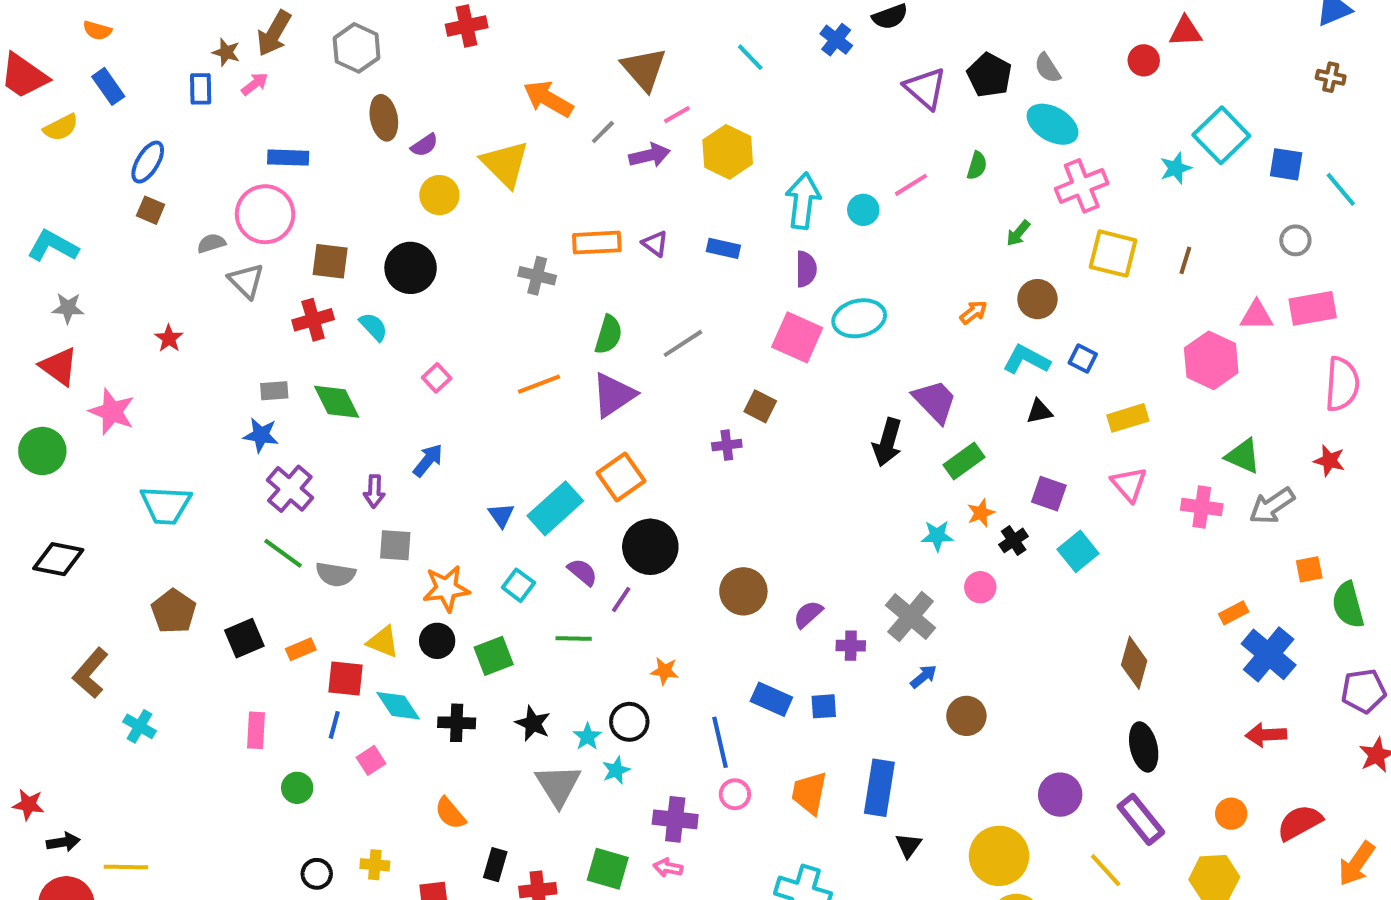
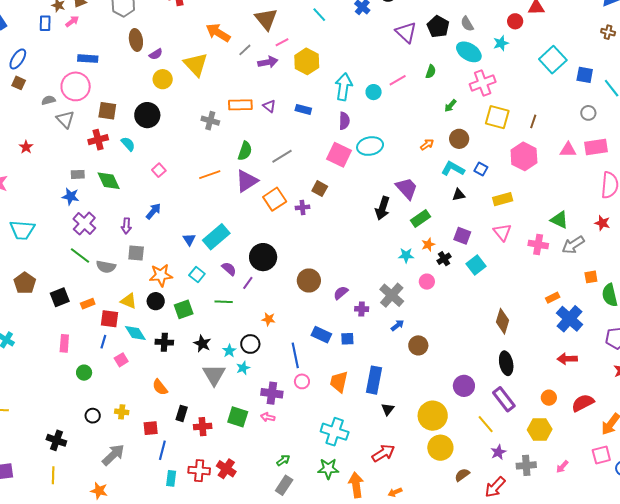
cyan star: (1176, 168) -> (501, 43), moved
pink hexagon: (1211, 360) -> (524, 156), moved
orange square: (621, 477) -> (275, 199), moved

